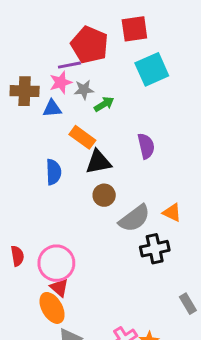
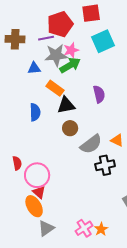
red pentagon: (90, 45) -> (60, 24), turned 30
pink star: (61, 82) -> (71, 50), moved
gray star: (84, 90) -> (56, 55), size x1.6
brown cross: (25, 91) -> (15, 39), moved
green arrow: (104, 104) -> (70, 65), size x1.5
red semicircle: (17, 256) -> (17, 163), moved

